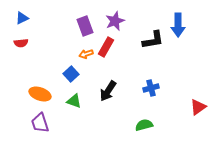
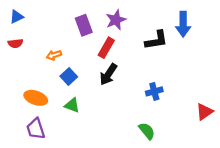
orange arrow: (86, 54) -> (54, 55), moved
black arrow: (108, 91) -> (108, 74), moved
green semicircle: (144, 125) -> (147, 131), turned 66

